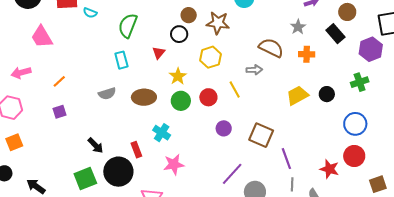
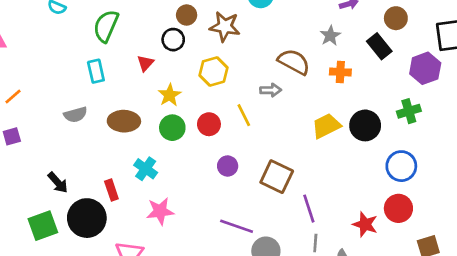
black circle: (327, 94) -> (365, 125), size x1.5
purple line: (232, 174) -> (237, 226), turned 65

